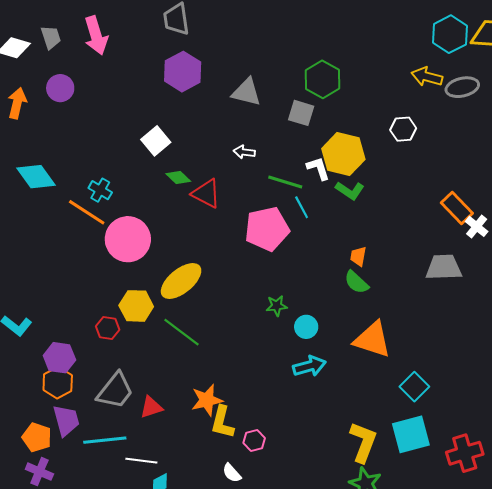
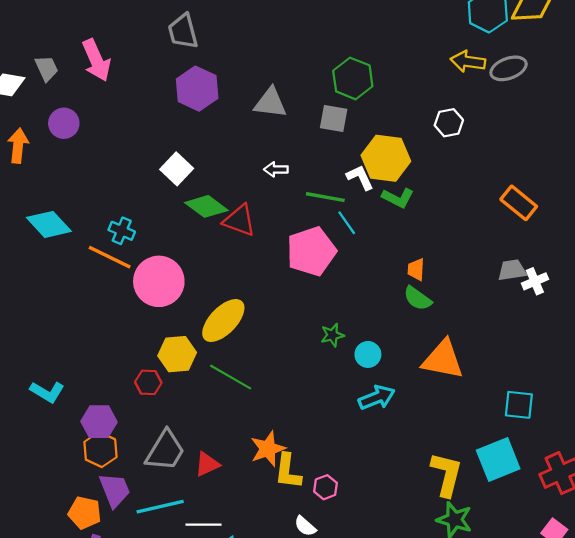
green diamond: (178, 178) -> (206, 206), size x1.5
white cross: (477, 226) -> (535, 281), moved, turned 35
gray trapezoid: (444, 267) -> (512, 270), size x0.7
cyan square: (414, 387) -> (519, 405), moved, turned -32

